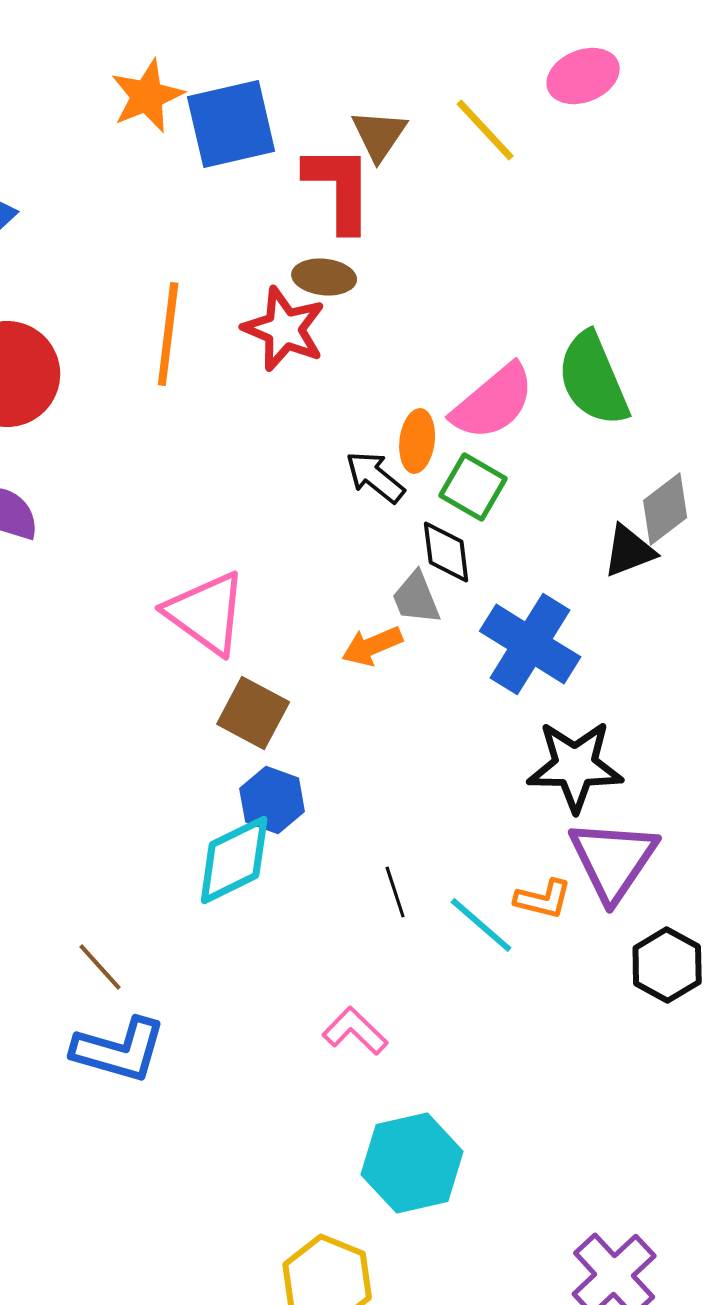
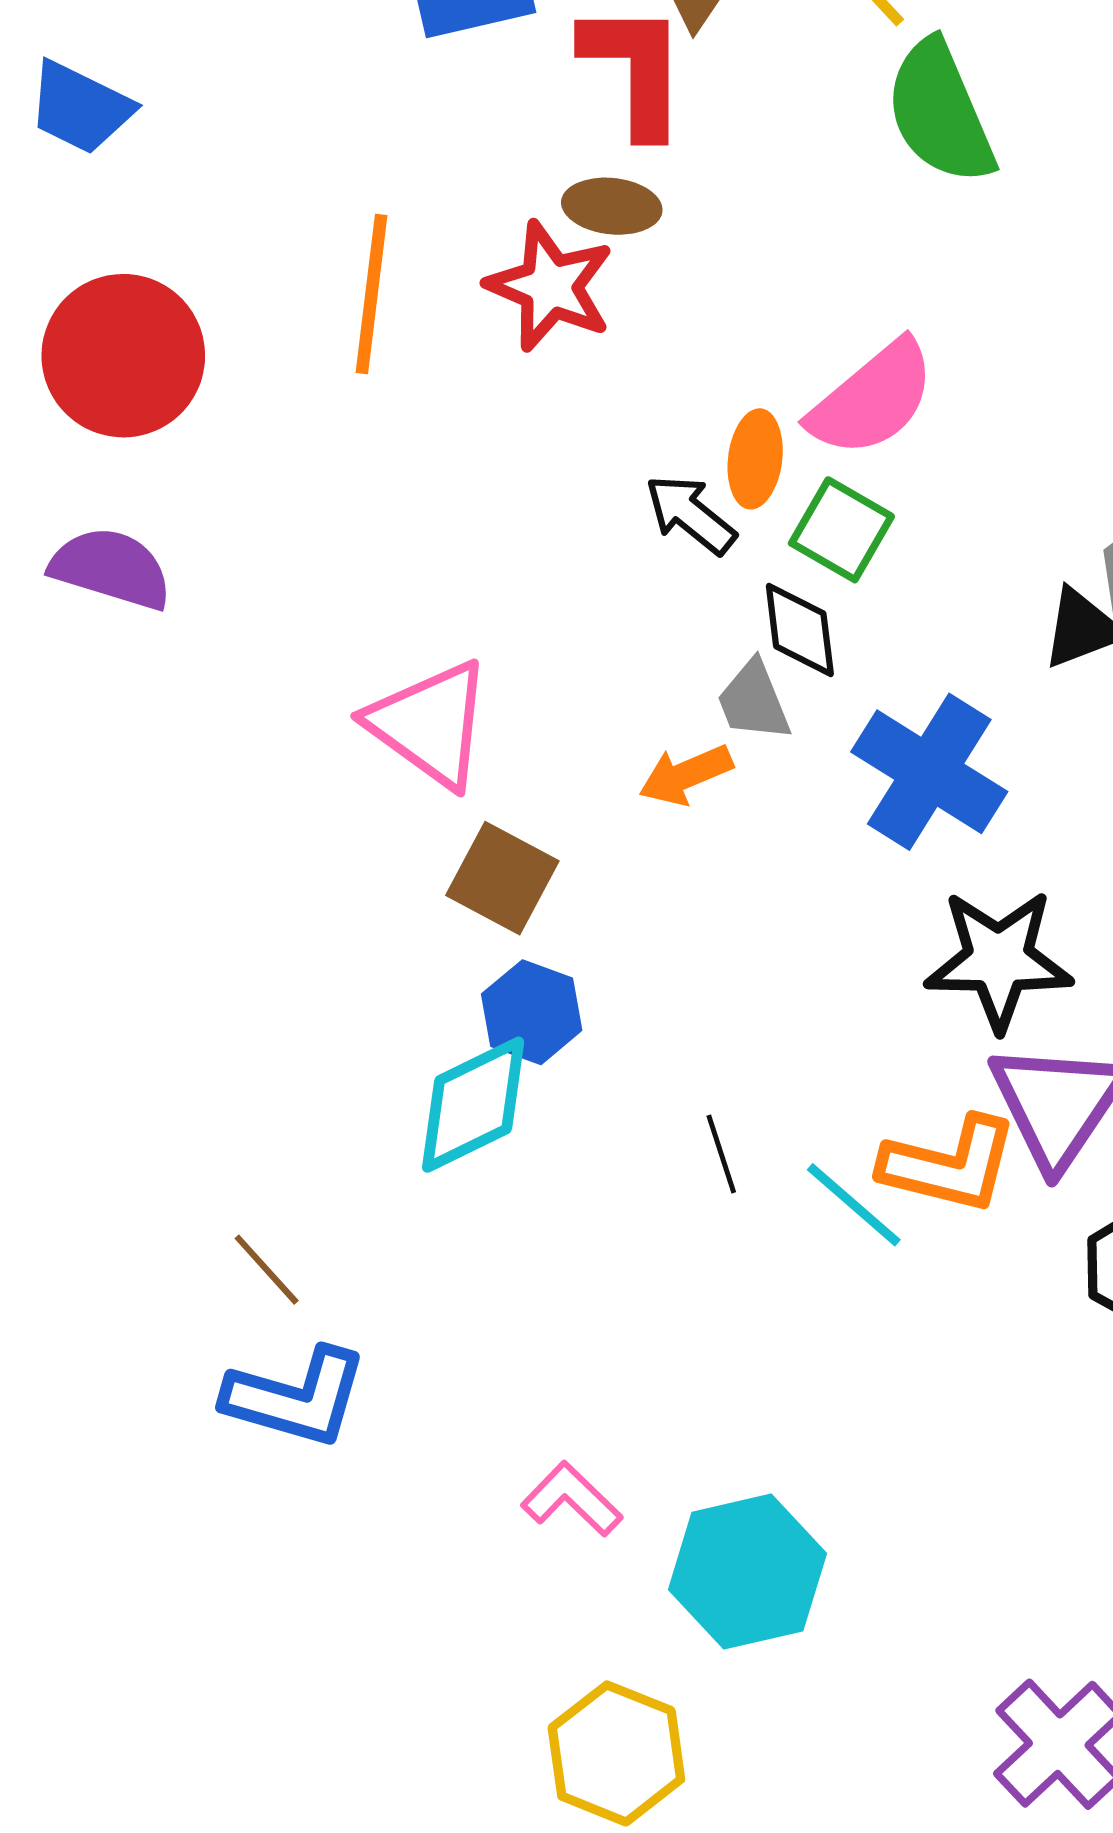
green semicircle: (593, 379) -> (940, 112), moved
orange L-shape: (543, 899) -> (949, 1165), size x1.6
pink L-shape: (355, 1031) -> (572, 1499), moved

